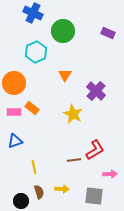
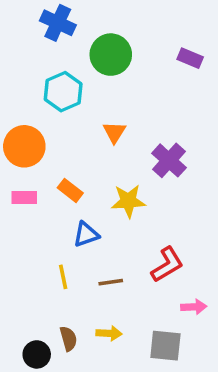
orange rectangle: (32, 108) -> (70, 190), moved
yellow star: (73, 114) -> (128, 201), turned -30
blue triangle: (15, 141) -> (86, 235), moved
brown line: (74, 160) -> (111, 282), moved
yellow line: (34, 167) -> (63, 277), moved

